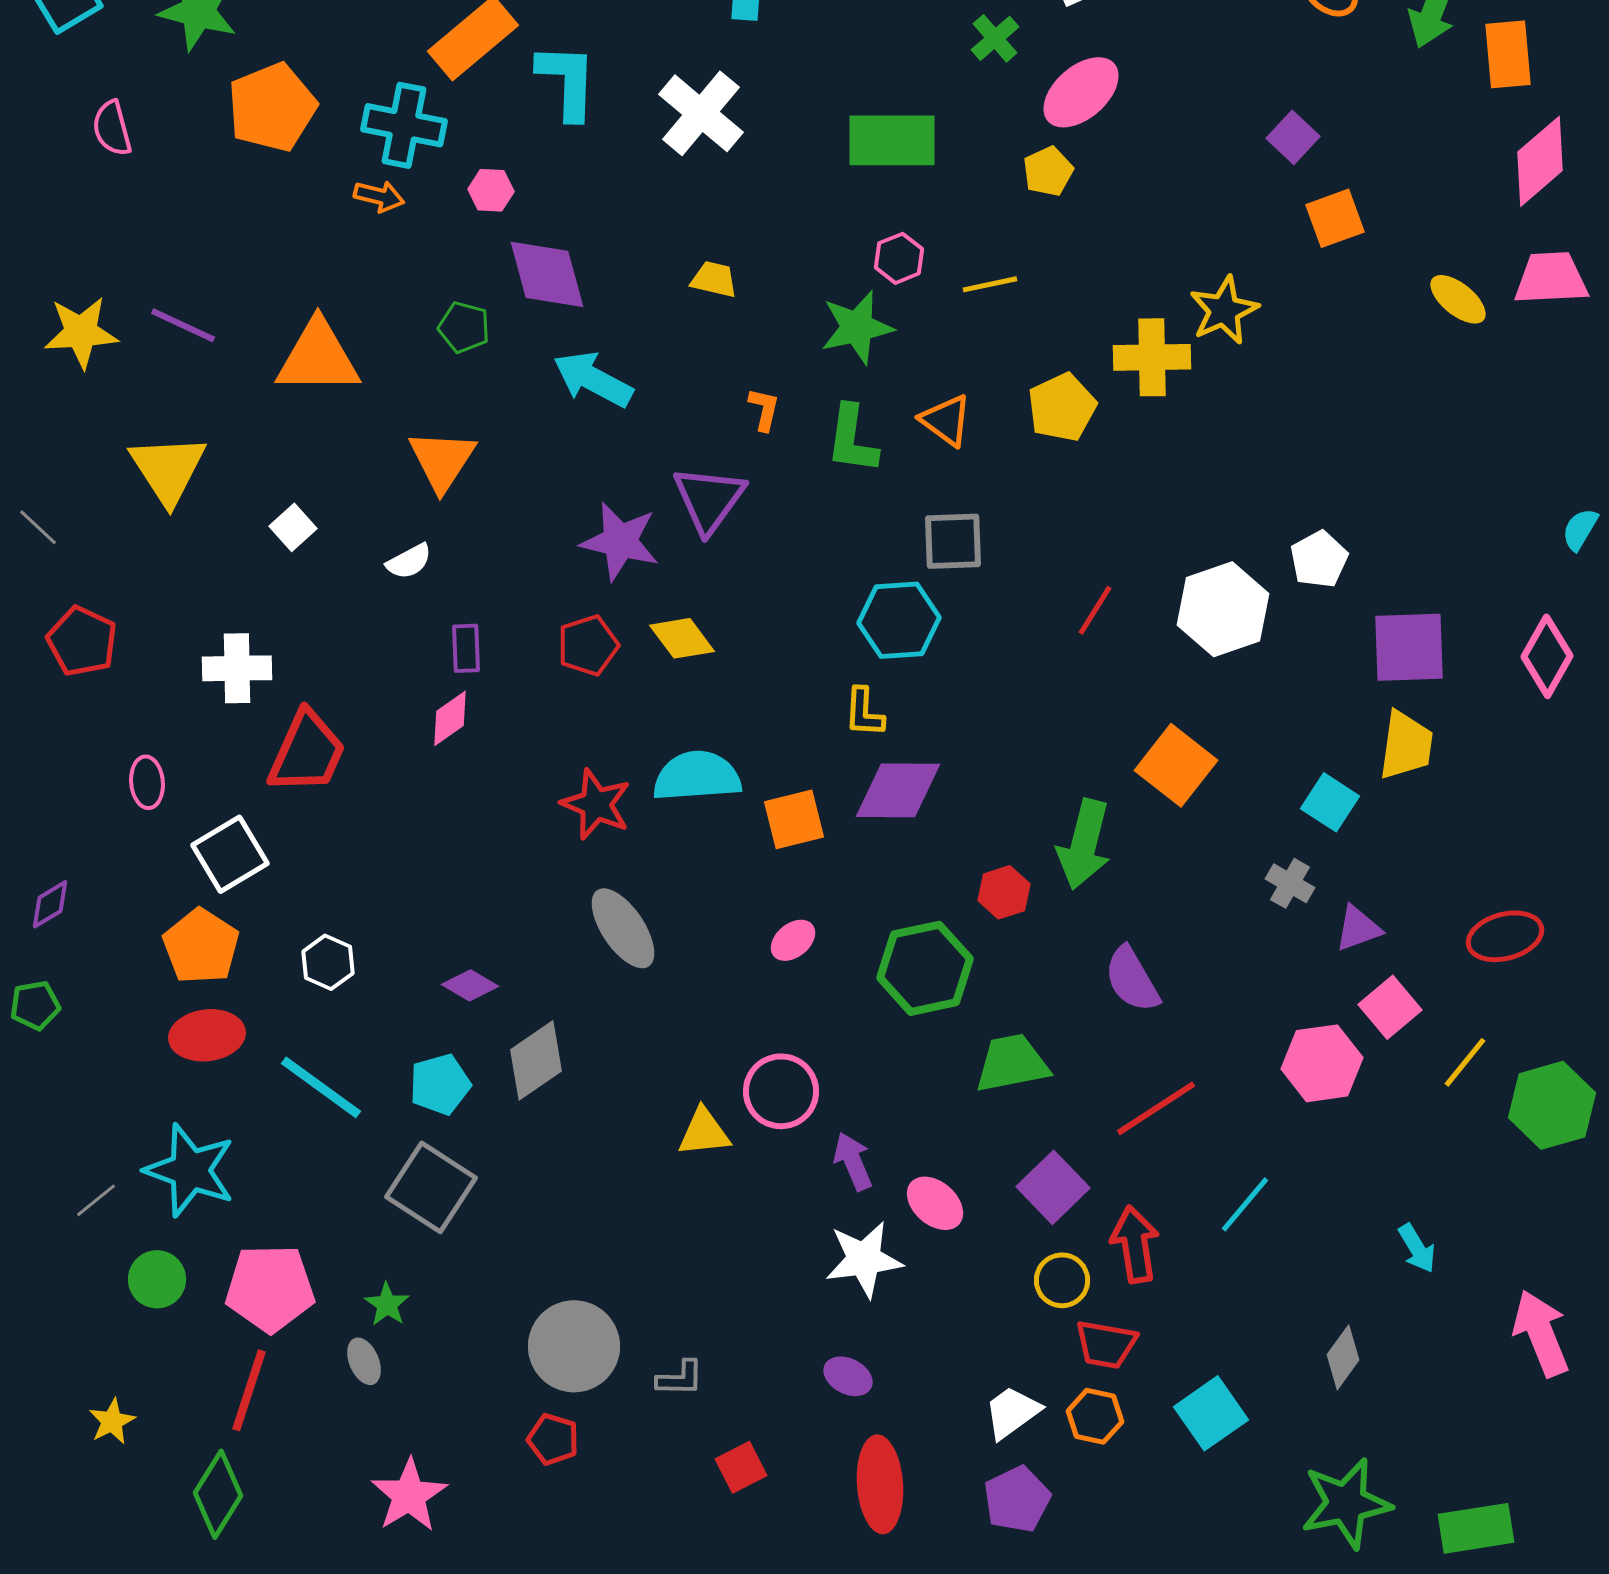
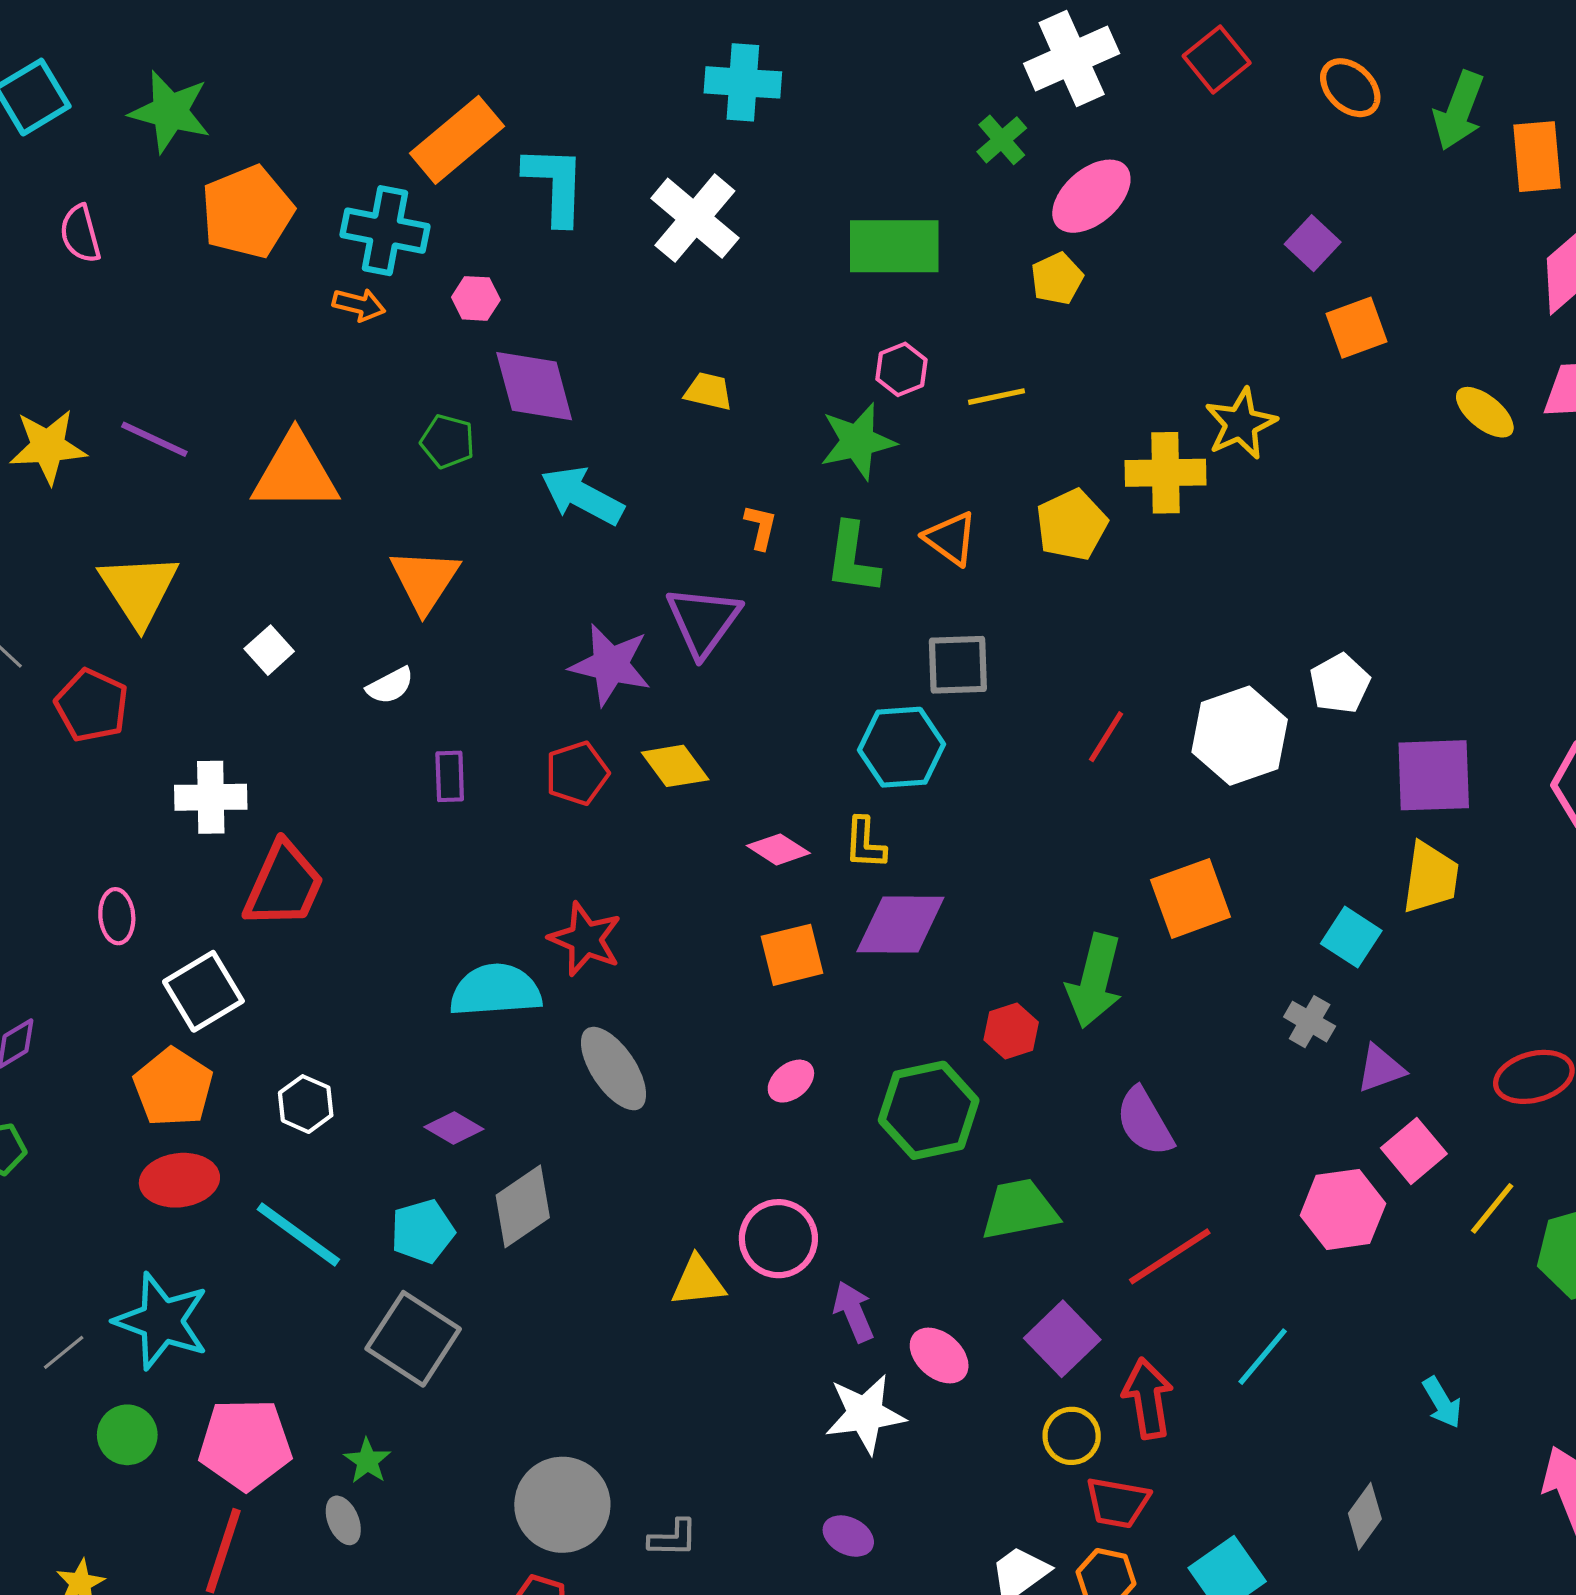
red pentagon: (82, 641) -> (92, 705), moved
pink diamond: (450, 718) -> (778, 849), moved, turned 68
orange square: (1176, 765) -> (1191, 898), turned 32
cyan semicircle: (697, 776) -> (496, 990), moved

